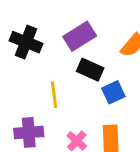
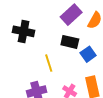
purple rectangle: (80, 36) -> (71, 15), moved

